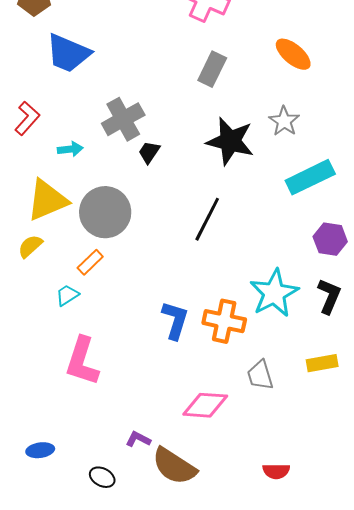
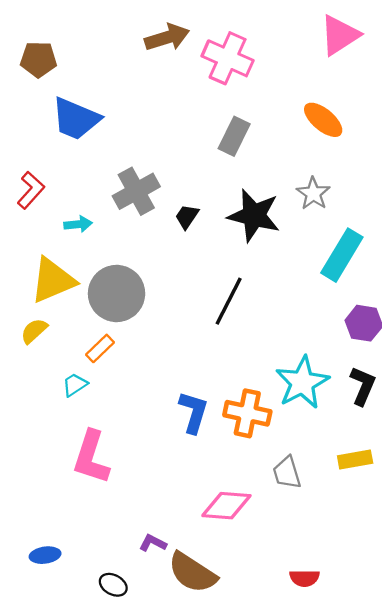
black trapezoid: (149, 152) -> (187, 217), moved
cyan rectangle: (310, 177) -> (342, 255), turned -33

